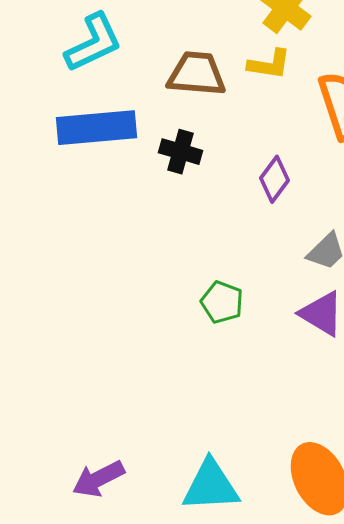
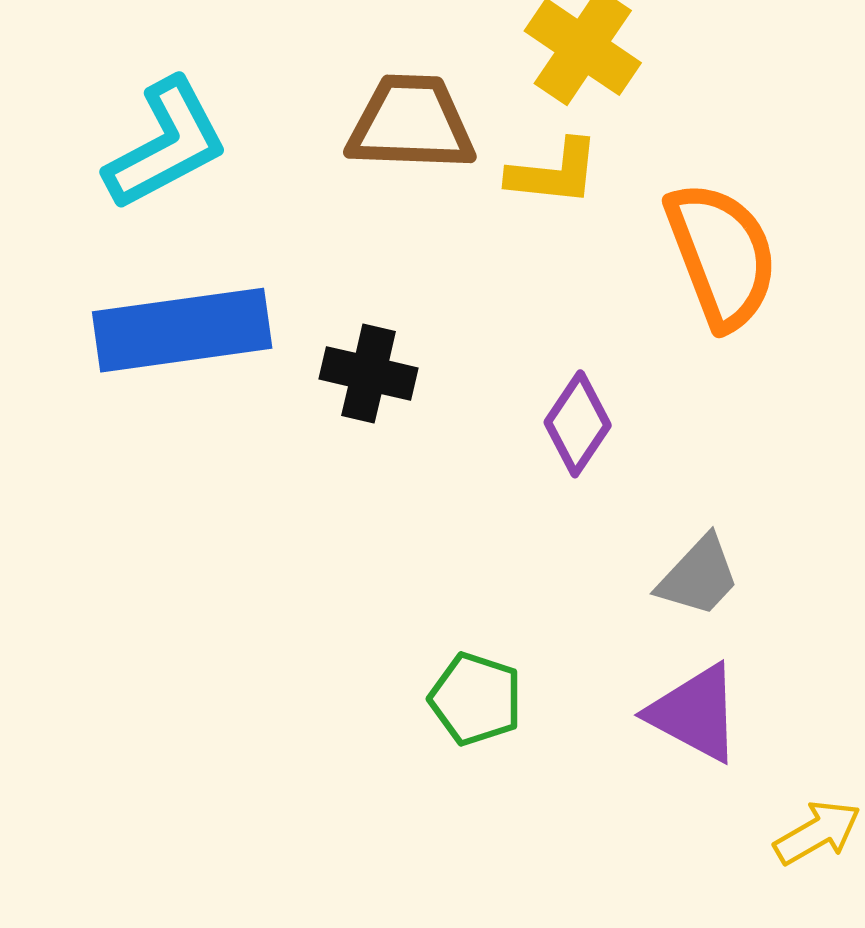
brown trapezoid: (197, 74) -> (411, 123), moved

